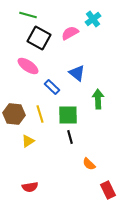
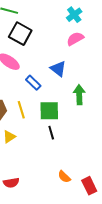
pink semicircle: (70, 33) -> (75, 39), moved
orange semicircle: (89, 164) -> (64, 177), moved

